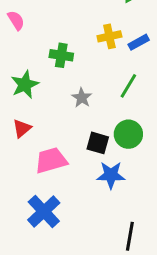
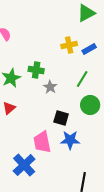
green cross: (61, 55) -> (36, 70), moved
green circle: (128, 134) -> (90, 105), moved
pink trapezoid: (51, 160) -> (42, 142), moved, turned -85

